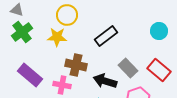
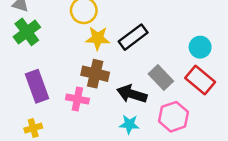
cyan circle: (159, 31) -> (200, 47), moved
yellow star: (57, 37) -> (98, 38), moved
purple rectangle: (30, 75) -> (37, 86), turned 30

